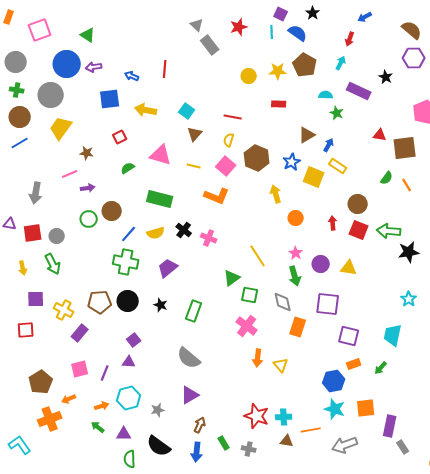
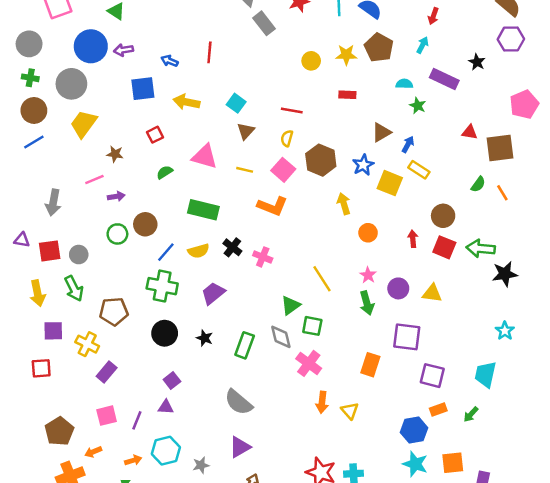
yellow arrow: (23, 268) -> (38, 293), size x1.5
brown pentagon: (100, 302) -> (114, 311), moved
gray diamond: (283, 302) -> (281, 337), moved

